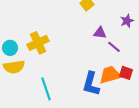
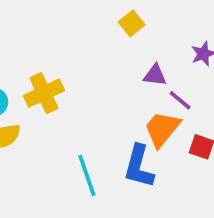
orange trapezoid: (110, 75) -> (162, 129), moved, turned -35
cyan line: (46, 89) -> (87, 175), moved

